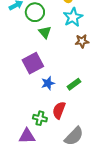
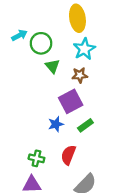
brown star: (82, 41) -> (80, 75), moved
purple square: (33, 63) -> (71, 101), moved
green cross: (40, 118) -> (36, 158), moved

